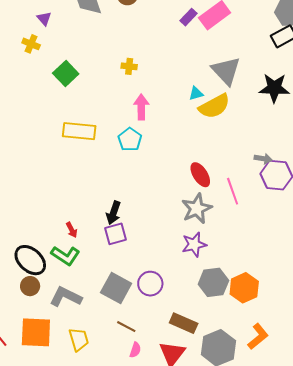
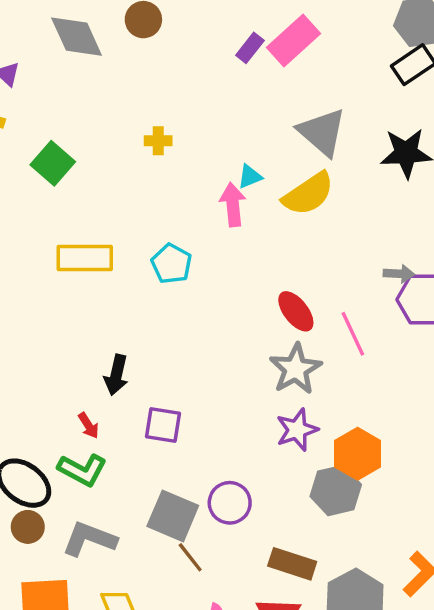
cyan triangle: (196, 93) -> (250, 177), moved
pink arrow: (141, 107) -> (233, 205), moved
black arrow: (113, 213) -> (116, 375), moved
purple square: (116, 234) -> (163, 425), turned 30
orange hexagon: (244, 288) -> (358, 454), moved
brown line: (126, 327) -> (190, 557), moved, turned 30

